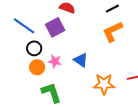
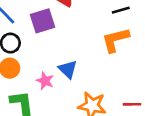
pink star: (55, 61) -> (45, 81), moved

